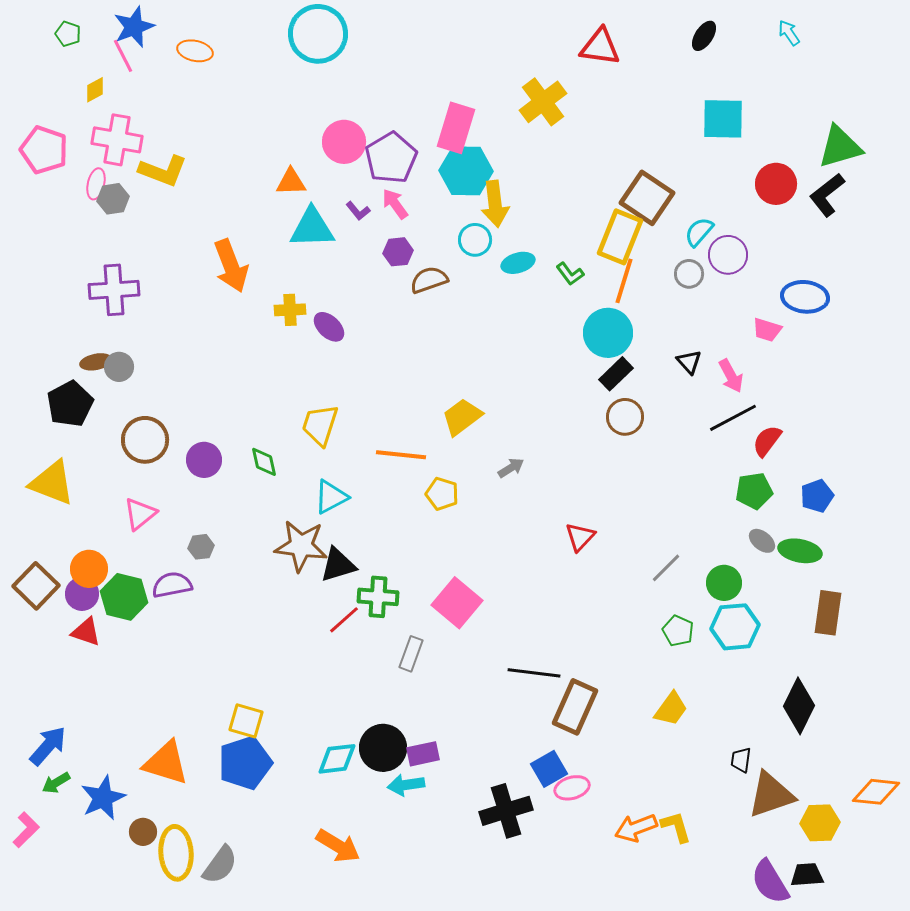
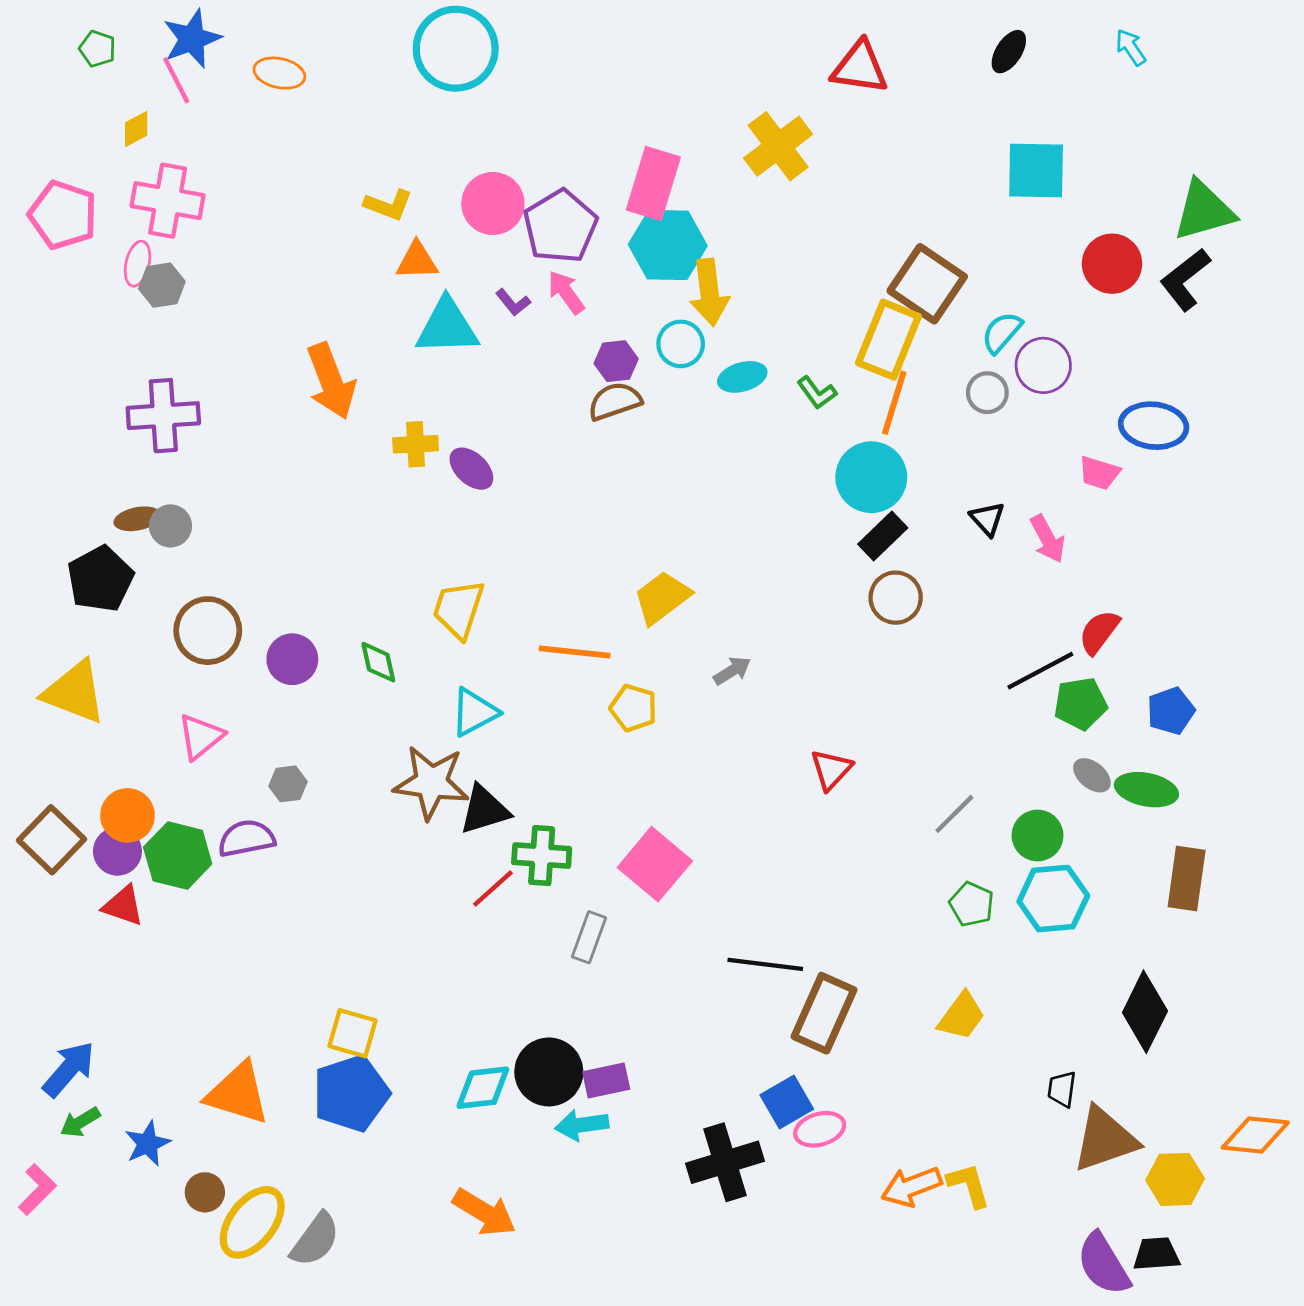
yellow L-shape: (163, 171) -> (388, 205), moved, size x0.7
purple hexagon: (398, 252) -> (616, 361), moved
black line: (733, 418) -> (1040, 671), moved
blue star: (103, 798) -> (148, 1144), size x0.7
yellow ellipse: (176, 853) -> (252, 1222), turned 42

